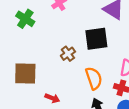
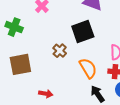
brown square: (25, 74) -> (20, 64), moved
red arrow: (52, 98) -> (46, 94), moved

